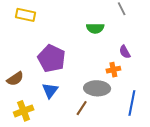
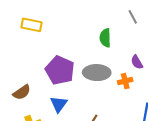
green semicircle: (95, 28) -> (105, 38), turned 90
gray ellipse: (97, 88) -> (97, 73), moved

